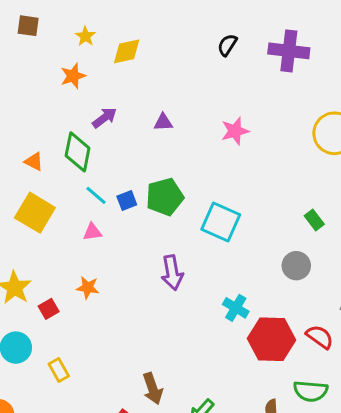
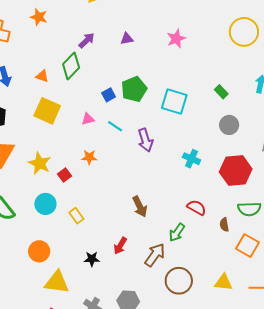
orange star: (73, 76) -> (39, 17), moved, turned -30
green diamond: (78, 152) -> (71, 66), turned 40
cyan line: (96, 195) -> (115, 126), moved
green rectangle: (314, 220) -> (221, 92), moved
red semicircle: (320, 337) -> (197, 207), moved
red hexagon: (271, 339) -> (236, 170), moved
brown arrow: (153, 389) -> (140, 207), moved

